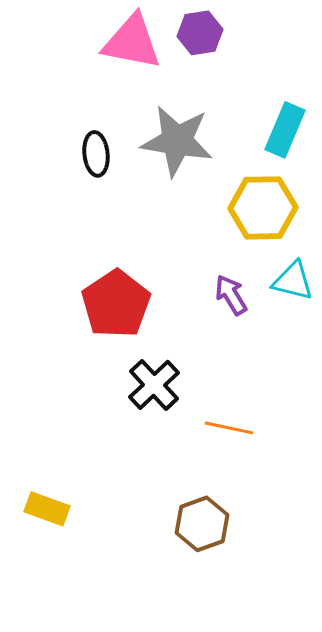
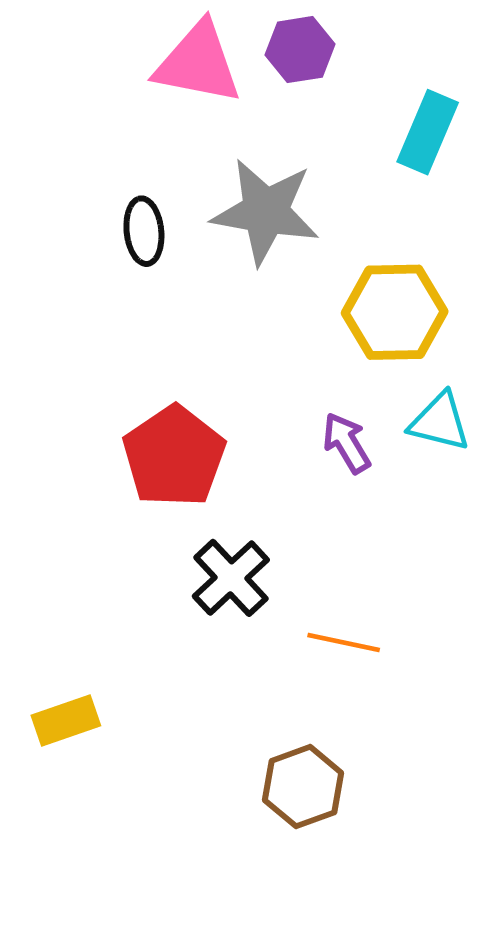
cyan rectangle: (285, 130) -> (428, 132), moved
yellow rectangle: (47, 509) -> (66, 721), moved, turned -39

